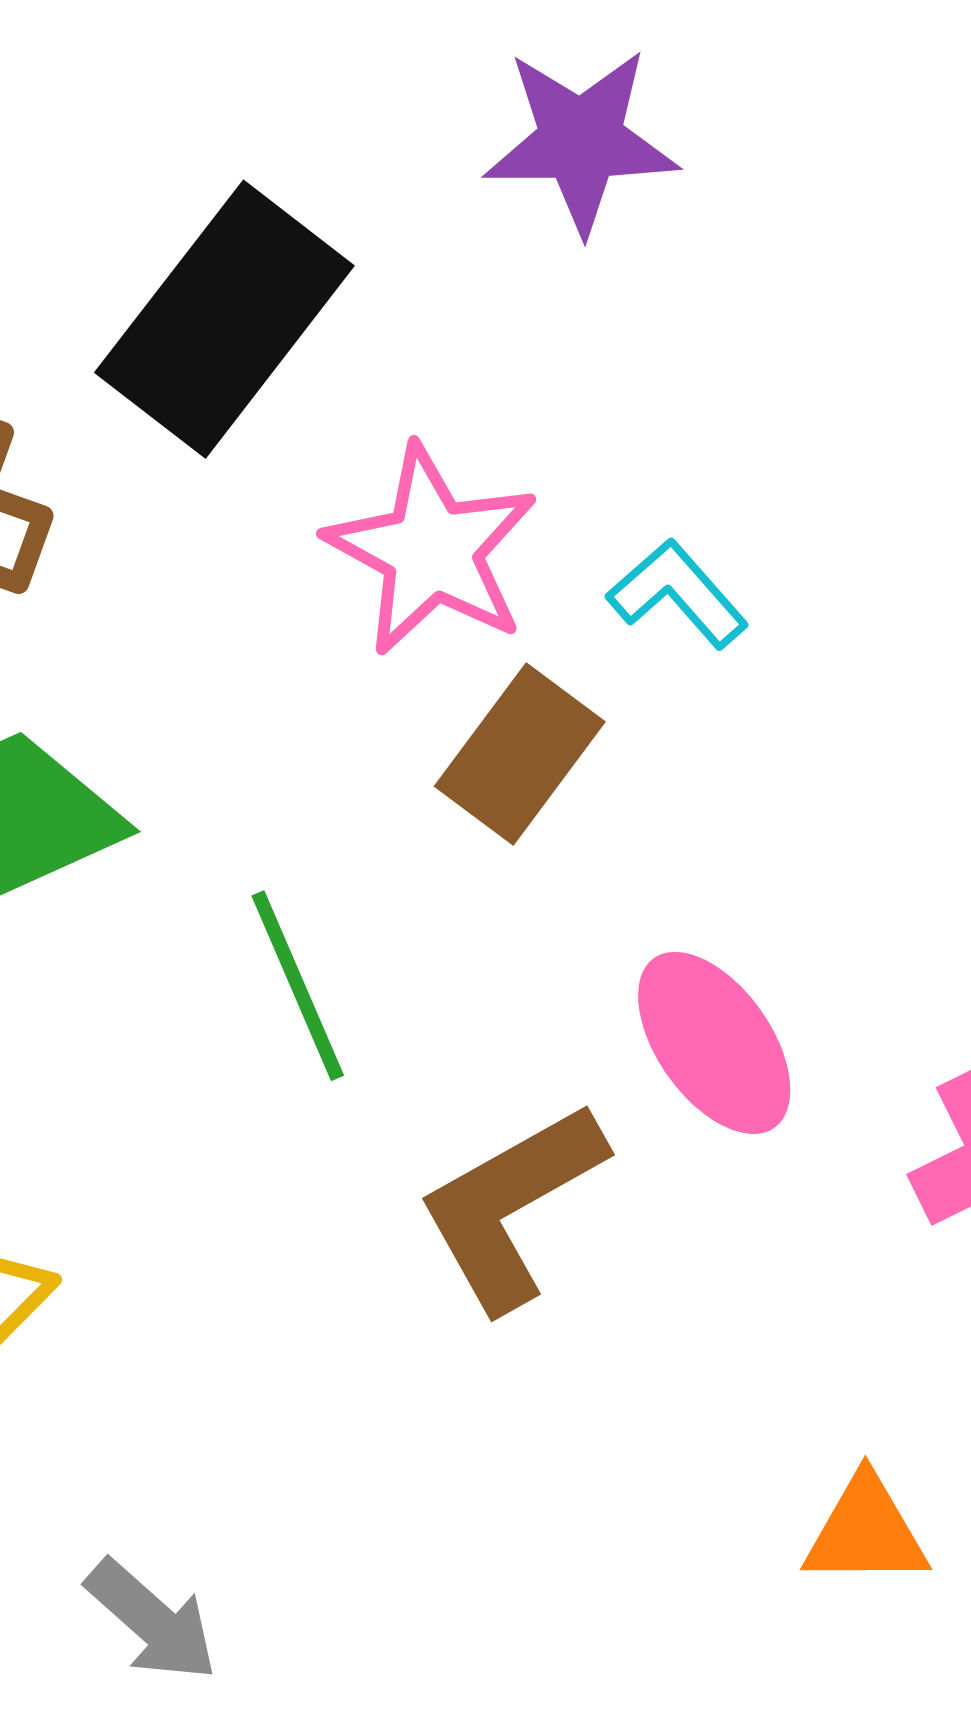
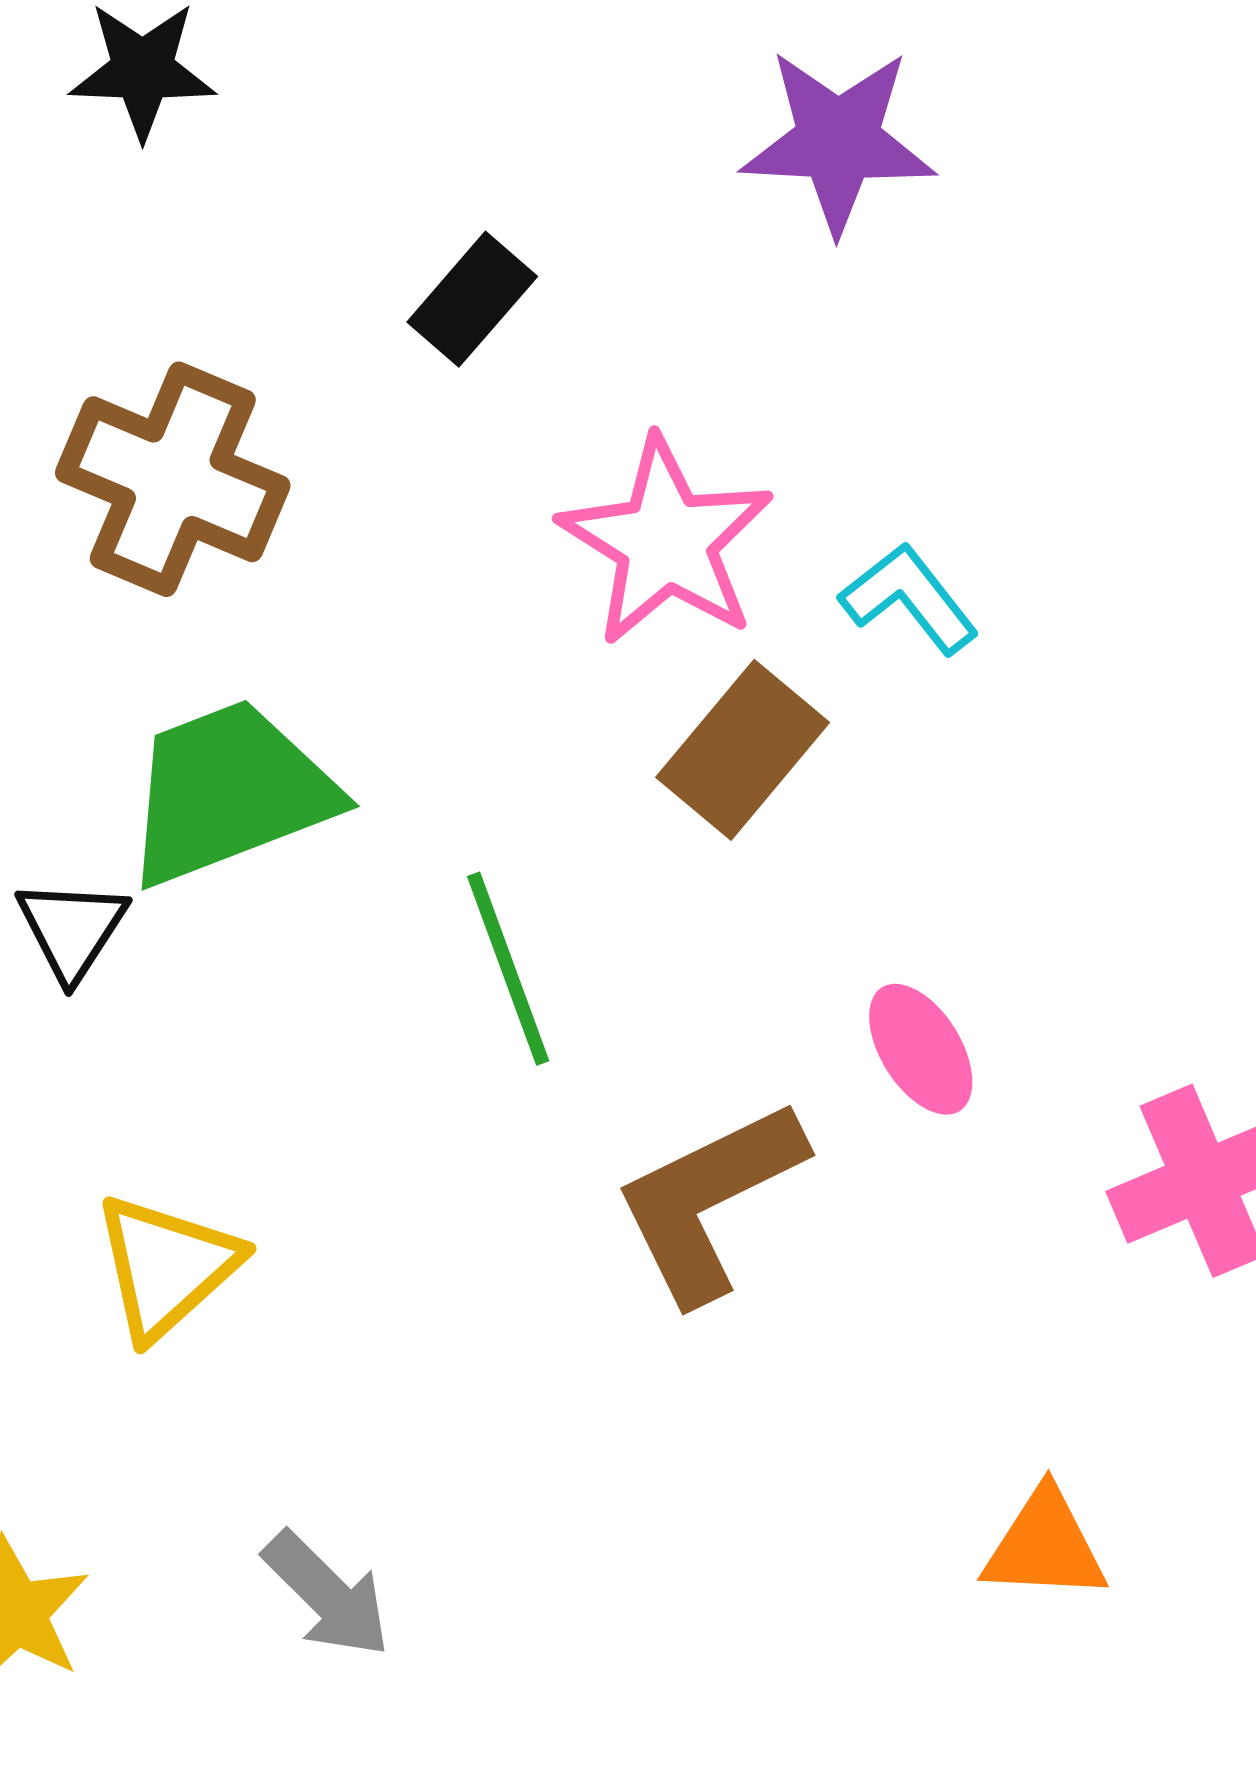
black rectangle: (224, 319) -> (472, 299), size x0.5
pink ellipse: (714, 1043) -> (921, 1049), size x0.7

